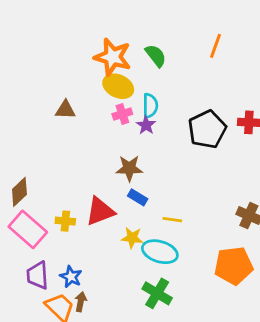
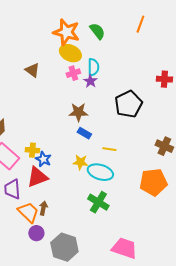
brown triangle: (65, 110) -> (32, 70), turned 35
black pentagon: (207, 129) -> (128, 104), moved
red triangle: (100, 211) -> (37, 177), moved
blue star: (71, 277) -> (43, 159), moved

